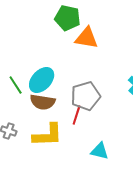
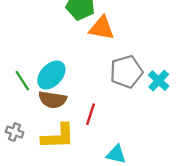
gray pentagon: (86, 96) -> (126, 72), moved

